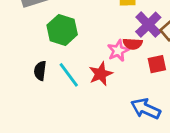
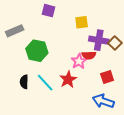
purple cross: (148, 25) -> (99, 40), turned -30
red square: (157, 64) -> (107, 77), moved

